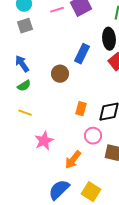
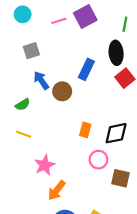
gray square: (25, 26) -> (31, 51), moved
blue arrow: (22, 64) -> (41, 80), moved
orange arrow: (73, 160) -> (57, 190), moved

